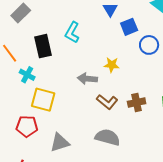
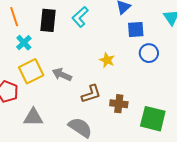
gray arrow: (87, 79) -> (62, 75), moved
yellow square: (43, 100) -> (31, 71), turned 30
brown L-shape: (107, 102) -> (91, 94), turned -75

